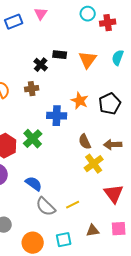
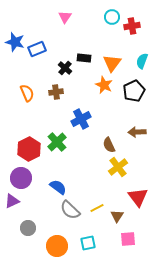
blue rectangle: (14, 22) -> (37, 49), moved
orange star: (80, 101) -> (104, 85), moved
black pentagon: (110, 104) -> (134, 91), moved
blue cross: (57, 116) -> (81, 119), turned -30
brown arrow: (113, 145) -> (137, 132), moved
pink square: (119, 229) -> (128, 239), moved
brown triangle: (93, 231) -> (117, 216), moved, turned -48

